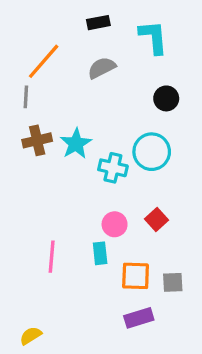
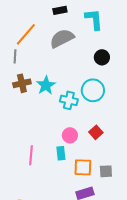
gray semicircle: (102, 68) -> (62, 38), size x1.4

